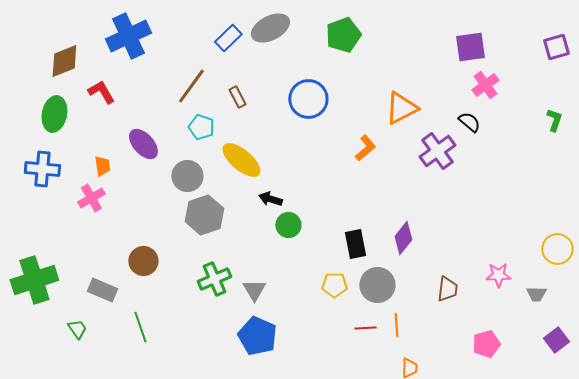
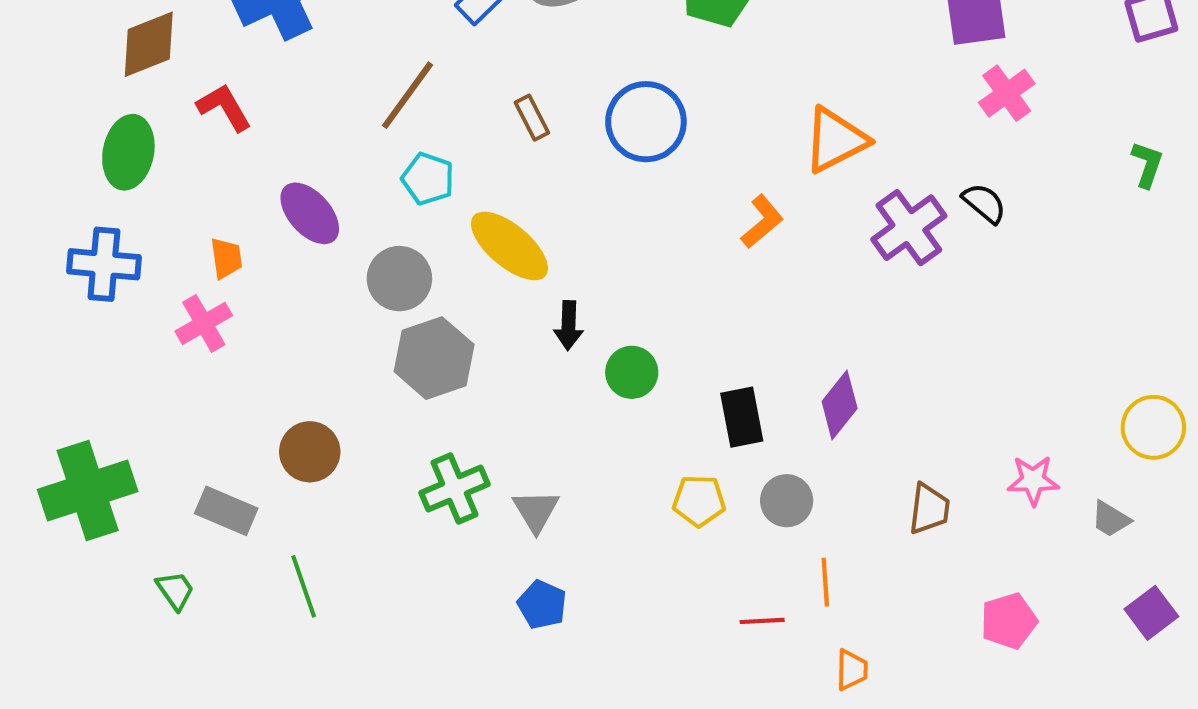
brown rectangle: (237, 97) -> (532, 118), moved
black semicircle: (469, 122) -> (984, 203), moved
black arrow: (270, 199) -> (569, 325), turned -105
green circle: (288, 225) -> (632, 372), moved
gray circle: (377, 285) -> (787, 501), size x0.7
gray trapezoid: (536, 294) -> (1111, 519), turned 30
red line: (365, 328) -> (762, 621), moved
blue pentagon: (257, 336) -> (542, 605), size x0.6

